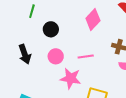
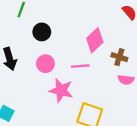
pink diamond: (93, 20) -> (95, 40), moved

